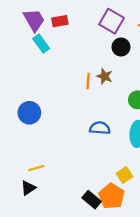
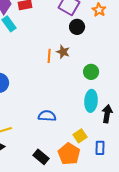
blue semicircle: (100, 128) -> (47, 116), moved
black rectangle: (92, 200) -> (41, 157), moved

